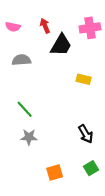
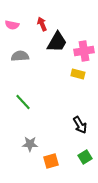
pink cross: (90, 28) -> (84, 51), moved
gray star: (29, 137) -> (30, 144), moved

